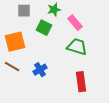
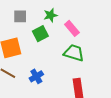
green square: (44, 28) -> (40, 34), turned 35

